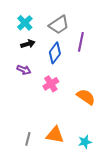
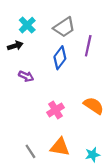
black arrow: (28, 44) -> (15, 46), moved
pink cross: (51, 84) -> (56, 110), moved
gray line: (28, 139) -> (30, 151), turned -48

